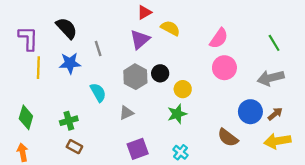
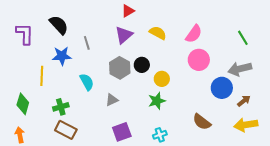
yellow semicircle: (170, 28) -> (158, 33), moved
yellow line: (38, 68) -> (42, 76), moved
blue circle: (250, 112) -> (222, 88), moved
brown rectangle: (74, 147) -> (66, 130), size x1.5
cyan cross: (180, 152) -> (160, 135), turned 32

